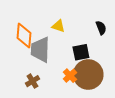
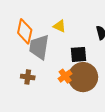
brown cross: (33, 81) -> (28, 77), turned 32

